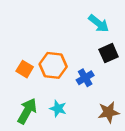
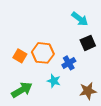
cyan star: (58, 109) -> (54, 81), moved
green arrow: (27, 111) -> (22, 90), turned 30

